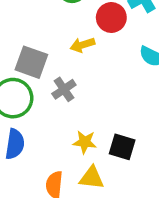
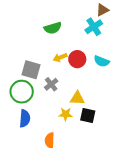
red circle: (111, 18) -> (77, 59), moved
yellow triangle: (92, 178) -> (77, 98), moved

